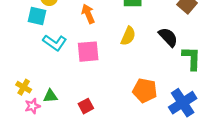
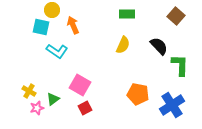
orange arrow: (88, 14) -> (73, 25), moved
pink square: (88, 52) -> (80, 85), moved, turned 35
green triangle: (50, 96) -> (53, 99), turned -32

